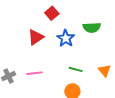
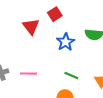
red triangle: (36, 37) -> (31, 27), moved, turned -42

